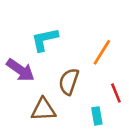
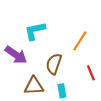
cyan rectangle: (97, 116) -> (62, 91), moved

